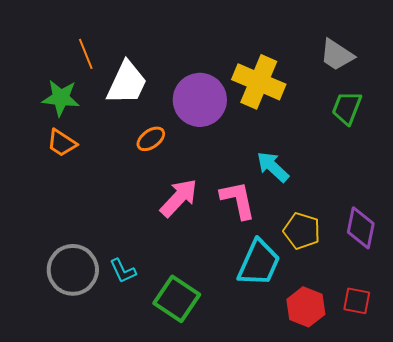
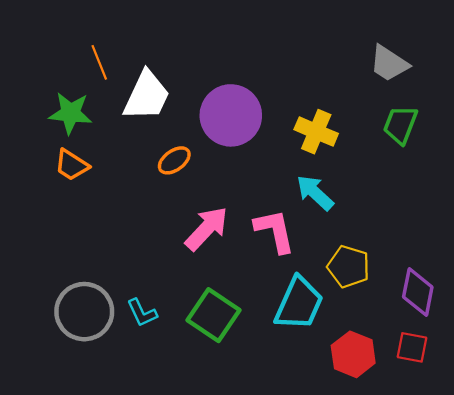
yellow cross: (259, 82) -> (316, 132), moved, size x0.7
purple diamond: (361, 228) -> (418, 292), moved
green square: (177, 299) -> (214, 315), moved

